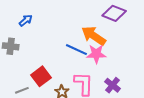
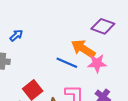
pink star: (96, 54) -> (97, 63), moved

